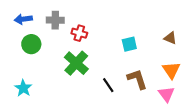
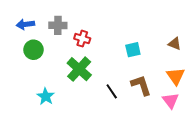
cyan star: (23, 88) -> (46, 96), moved

